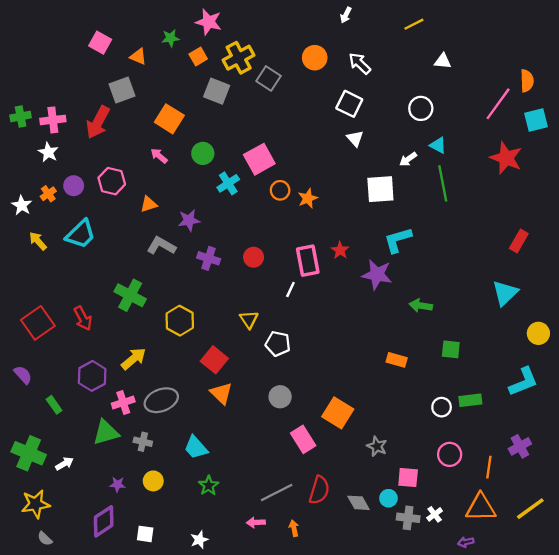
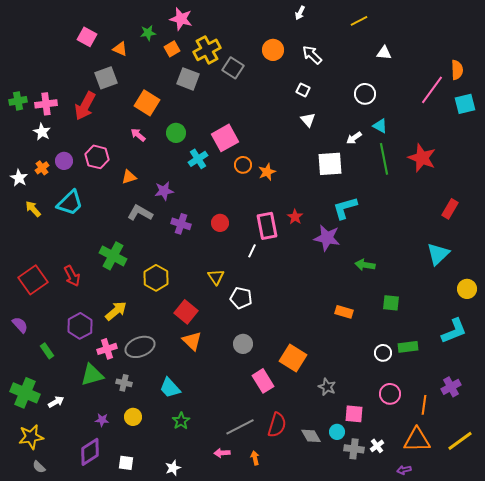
white square: (349, 104) -> (303, 90), size x0.6
red star: (506, 158) -> (422, 158), moved

